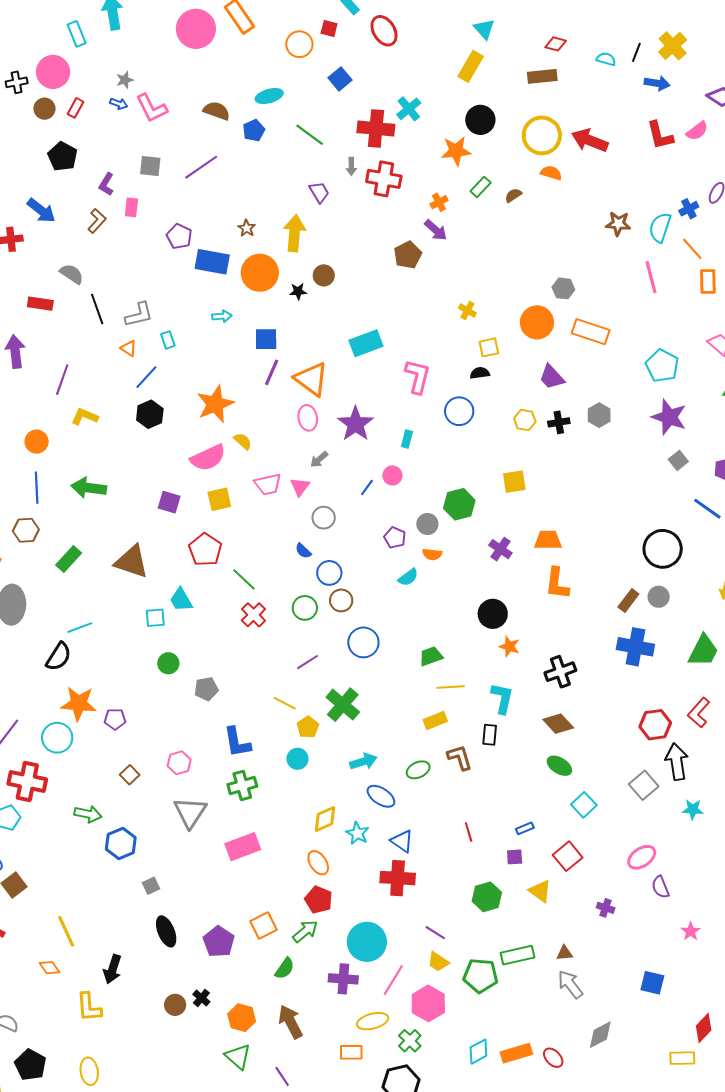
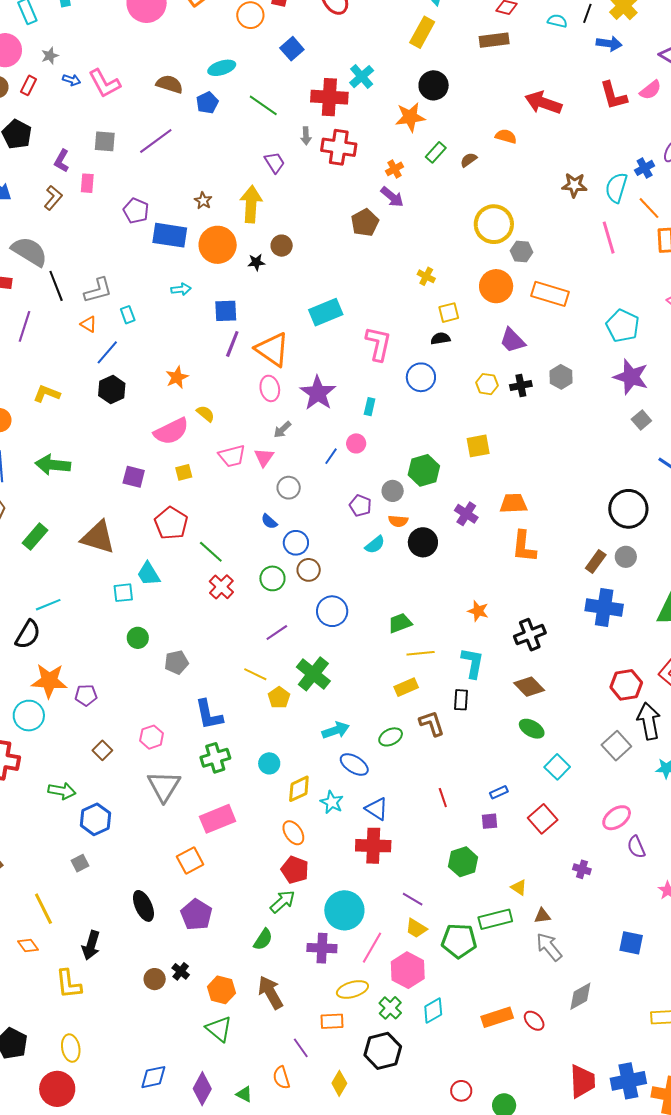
gray star: (125, 80) -> (50, 56), moved
yellow circle: (542, 135) -> (494, 224), moved
gray semicircle: (72, 274) -> (29, 251), size x1.5
purple line: (62, 380) -> (25, 326), moved
orange star: (215, 404) -> (177, 377), size x0.6
yellow square: (219, 499) -> (184, 472), size x0.7
black circle: (493, 614) -> (423, 542), moved
cyan circle: (297, 759) -> (269, 763), moved
gray square: (151, 886) -> (80, 863), moved
yellow triangle: (540, 891) -> (519, 888), moved, size x0.7
orange square: (263, 925) -> (190, 860), moved
cyan diamond: (478, 1052) -> (433, 1010), moved
purple line: (282, 1076) -> (301, 1048), moved

